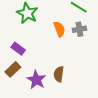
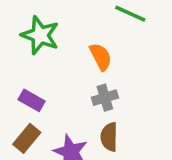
gray cross: (79, 29) -> (105, 98), moved

